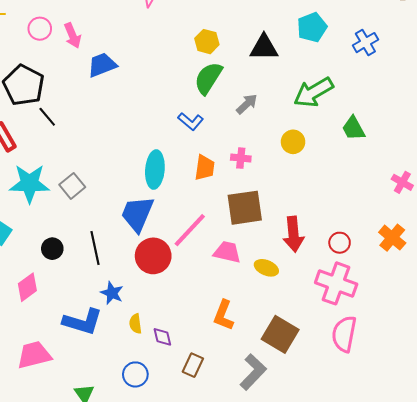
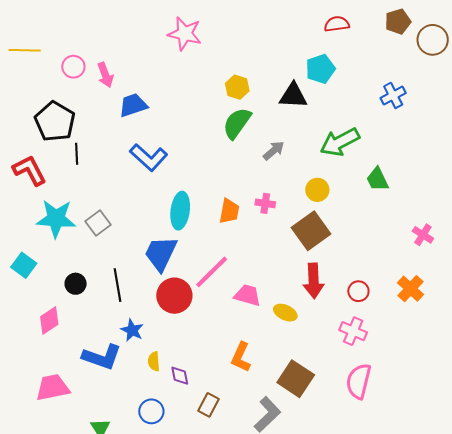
cyan pentagon: (312, 27) -> (320, 69), moved
black line: (47, 117) -> (77, 154), turned 35
blue L-shape: (191, 121) -> (149, 157), moved, size x1.5
brown square: (245, 208) -> (311, 231), moved, turned -30
pink cross: (336, 283) -> (353, 331), size x0.7

